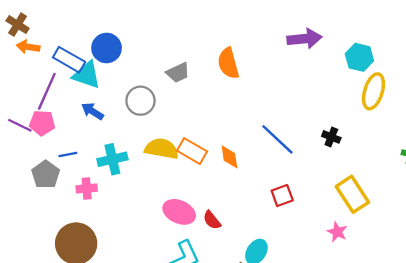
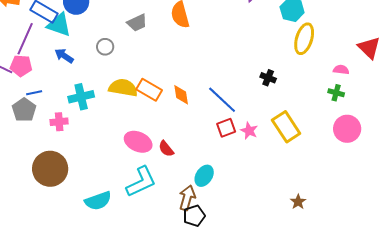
gray circle: (140, 101) -> (105, 47), size x0.7
blue line: (277, 139) -> (222, 100), moved
blue line: (68, 155) -> (34, 93), moved
pink star: (337, 232) -> (249, 131), moved

